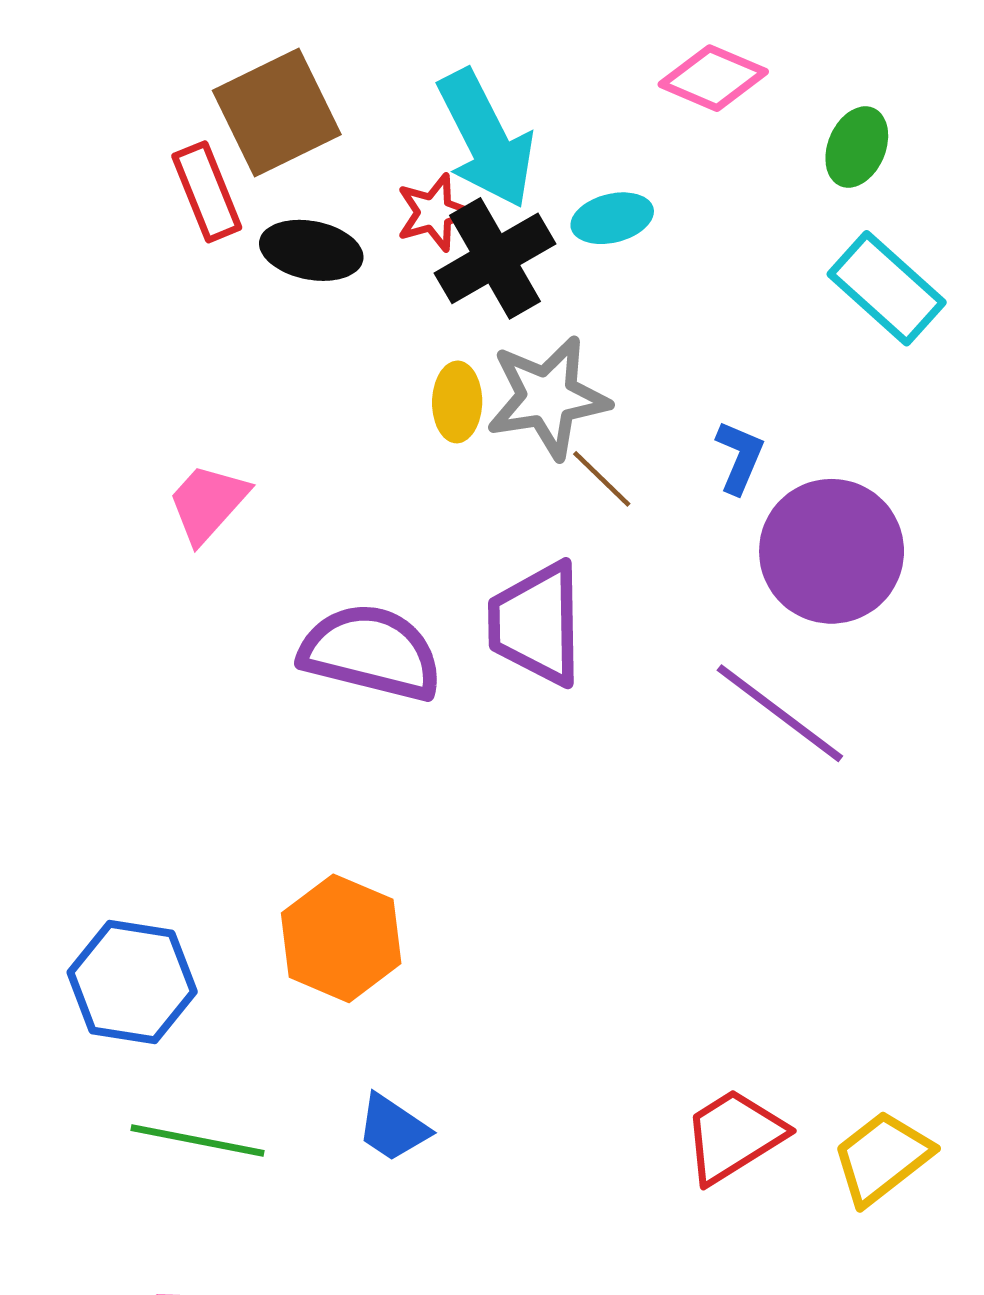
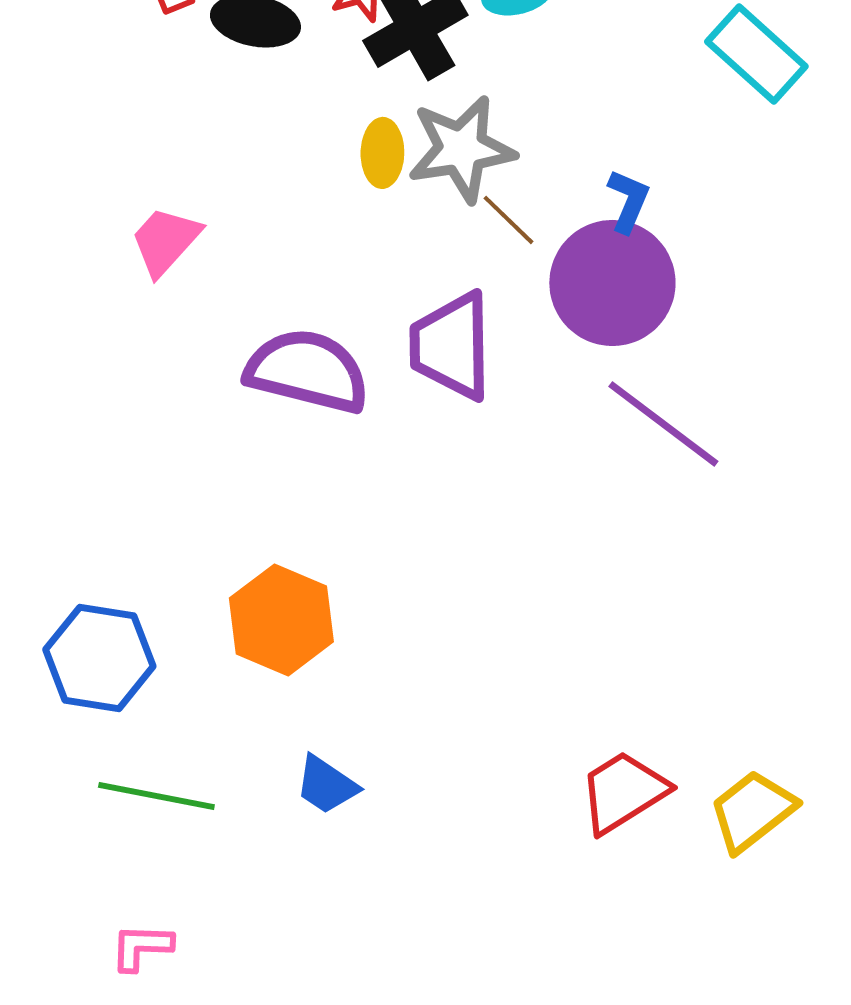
purple circle: (832, 551) -> (612, 283), moved

